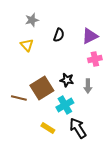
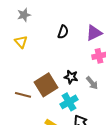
gray star: (32, 20) -> (24, 15), moved
yellow triangle: (27, 45) -> (21, 42), moved
gray arrow: (88, 86) -> (92, 83), turned -40

